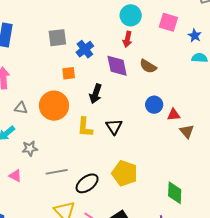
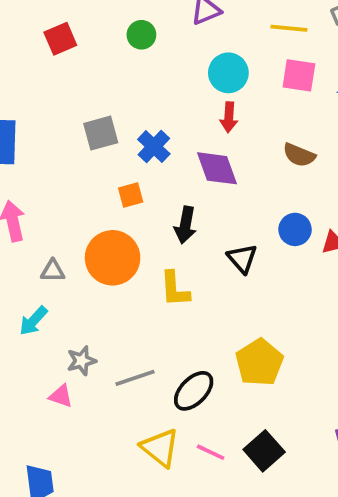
brown semicircle: (148, 66) -> (299, 155), moved
black triangle: (114, 127) -> (242, 259), moved
gray star: (30, 148) -> (82, 361), moved
yellow pentagon: (125, 173) -> (259, 362), turned 30

